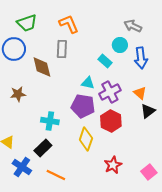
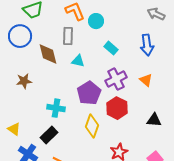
gray arrow: (133, 26) -> (156, 14), moved
cyan circle: (120, 45) -> (96, 21), moved
cyan triangle: (88, 83) -> (78, 61), moved
purple pentagon: (83, 106) -> (89, 93), turned 30
black triangle: (148, 111) -> (154, 120), moved, turned 42

